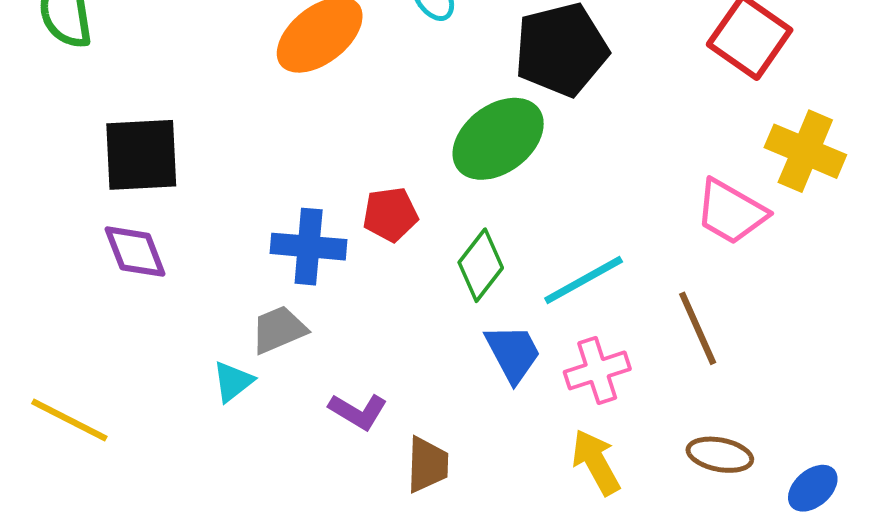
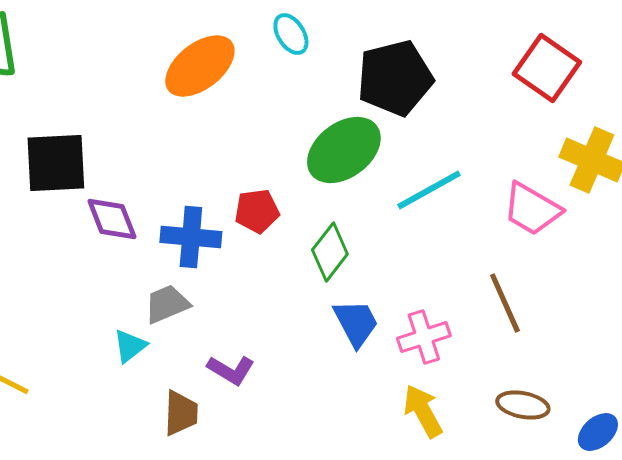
purple diamond: (135, 252) -> (112, 219), moved
cyan line: (584, 280) -> (429, 190), moved
brown trapezoid: (427, 465) -> (181, 413), moved

